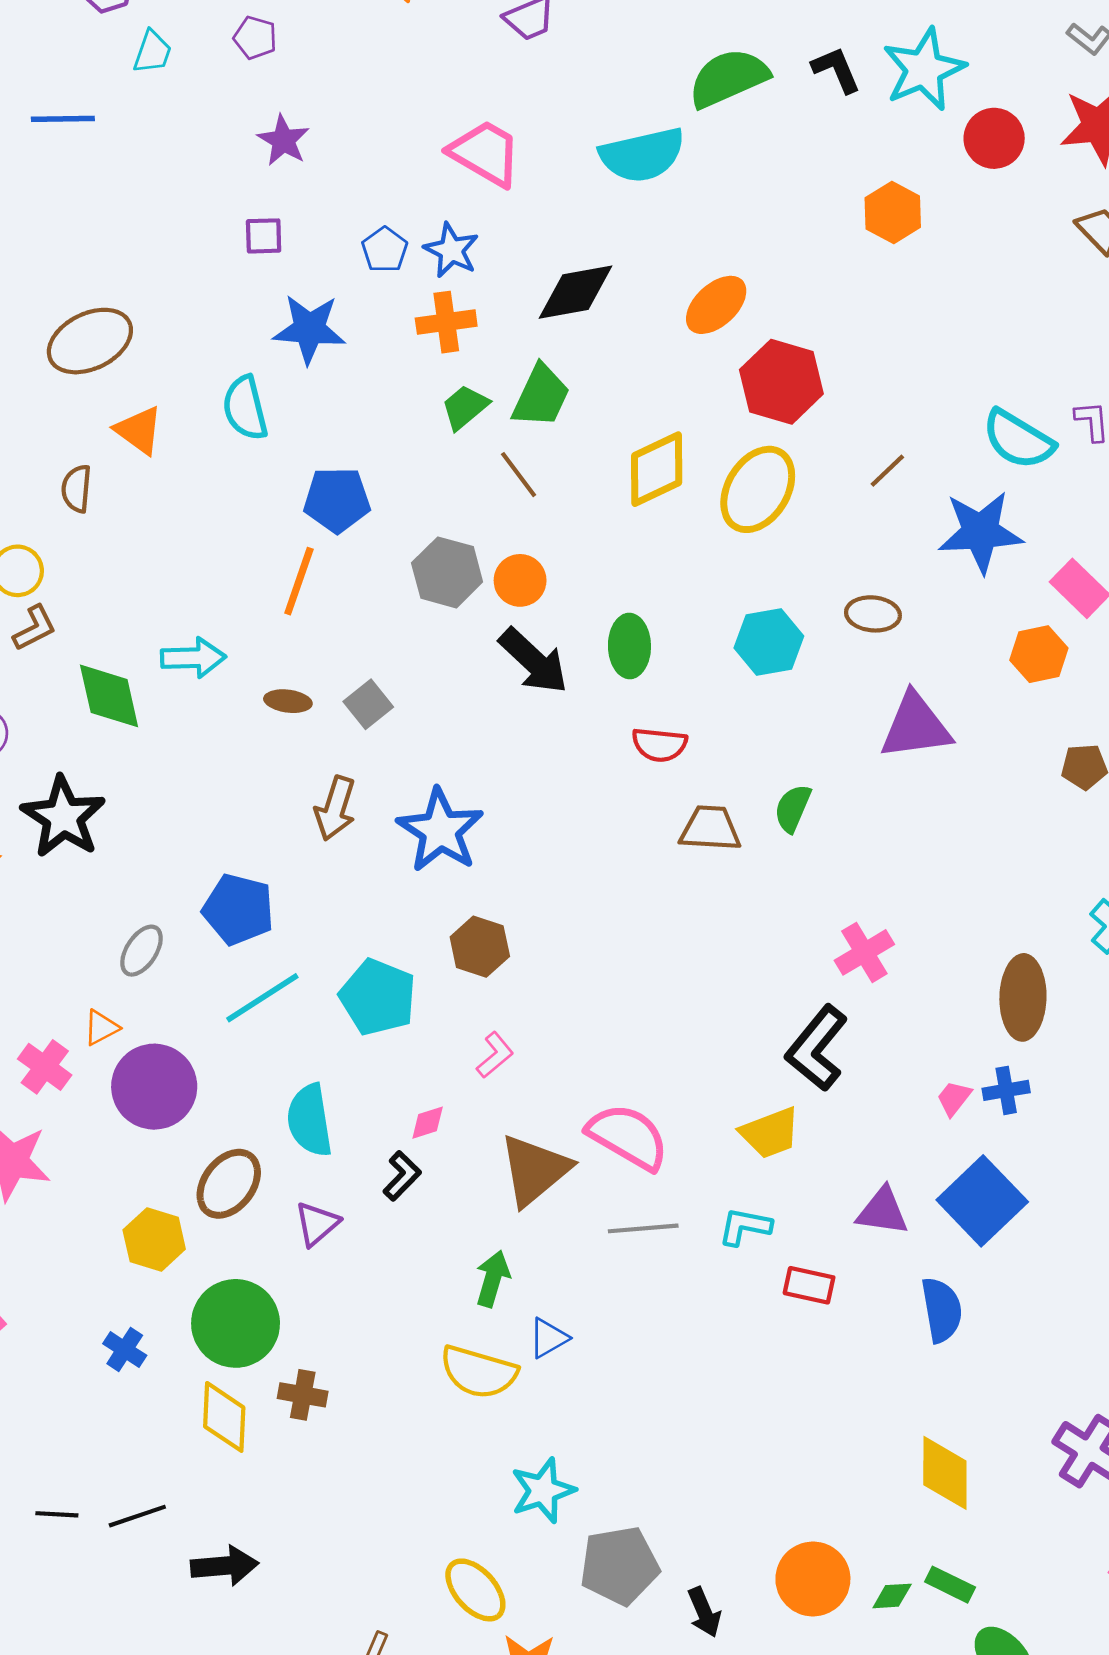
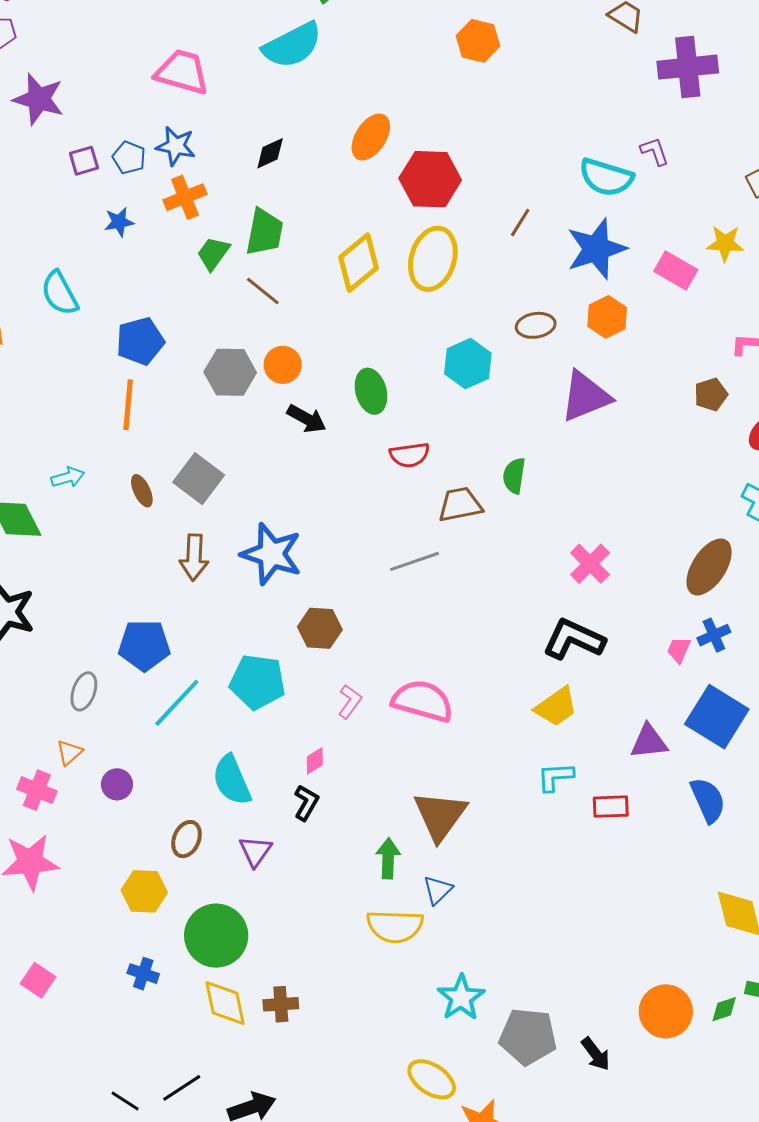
purple star: (283, 140) -> (39, 99), size x1.4
purple square: (264, 236) -> (84, 161), moved
black diamond: (575, 292) -> (270, 153), size x0.6
blue star: (309, 329) -> (119, 222), moved, size x0.6
orange hexagon: (1039, 654) -> (607, 317), moved
cyan arrow: (193, 658) -> (68, 477), size x0.7
black arrow: (534, 661) -> (307, 419), size x0.7
brown ellipse: (288, 701) -> (142, 491), turned 72
gray square: (368, 704) -> (199, 479), size x1.4
brown ellipse: (1023, 997) -> (709, 567), turned 46
black L-shape: (817, 1048) -> (574, 639), turned 90
purple circle: (154, 1087) -> (117, 784), size x0.5
pink semicircle: (628, 1137) -> (423, 701), moved
brown triangle: (535, 1170) -> (440, 816), moved
brown ellipse: (229, 1184) -> (187, 839), size x0.7
gray line: (643, 1228) -> (414, 561), moved
brown cross: (303, 1395) -> (281, 1004), moved
black line: (57, 1514) -> (125, 1101), turned 44
gray pentagon: (619, 1566) -> (528, 1037), turned 30

